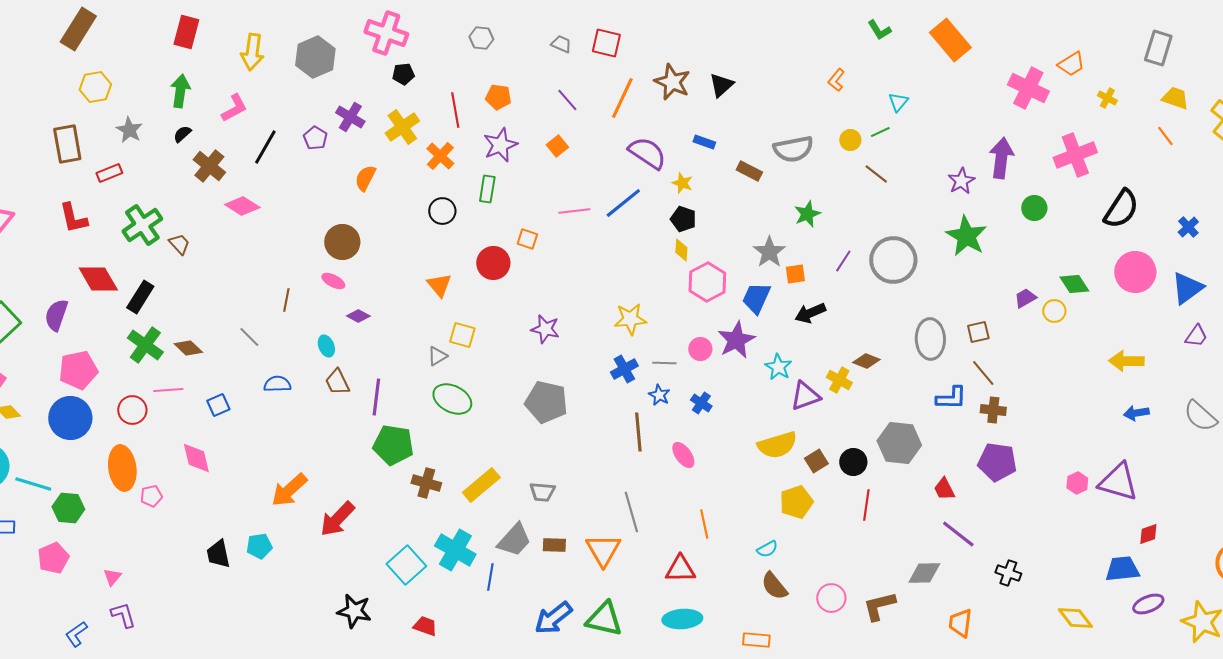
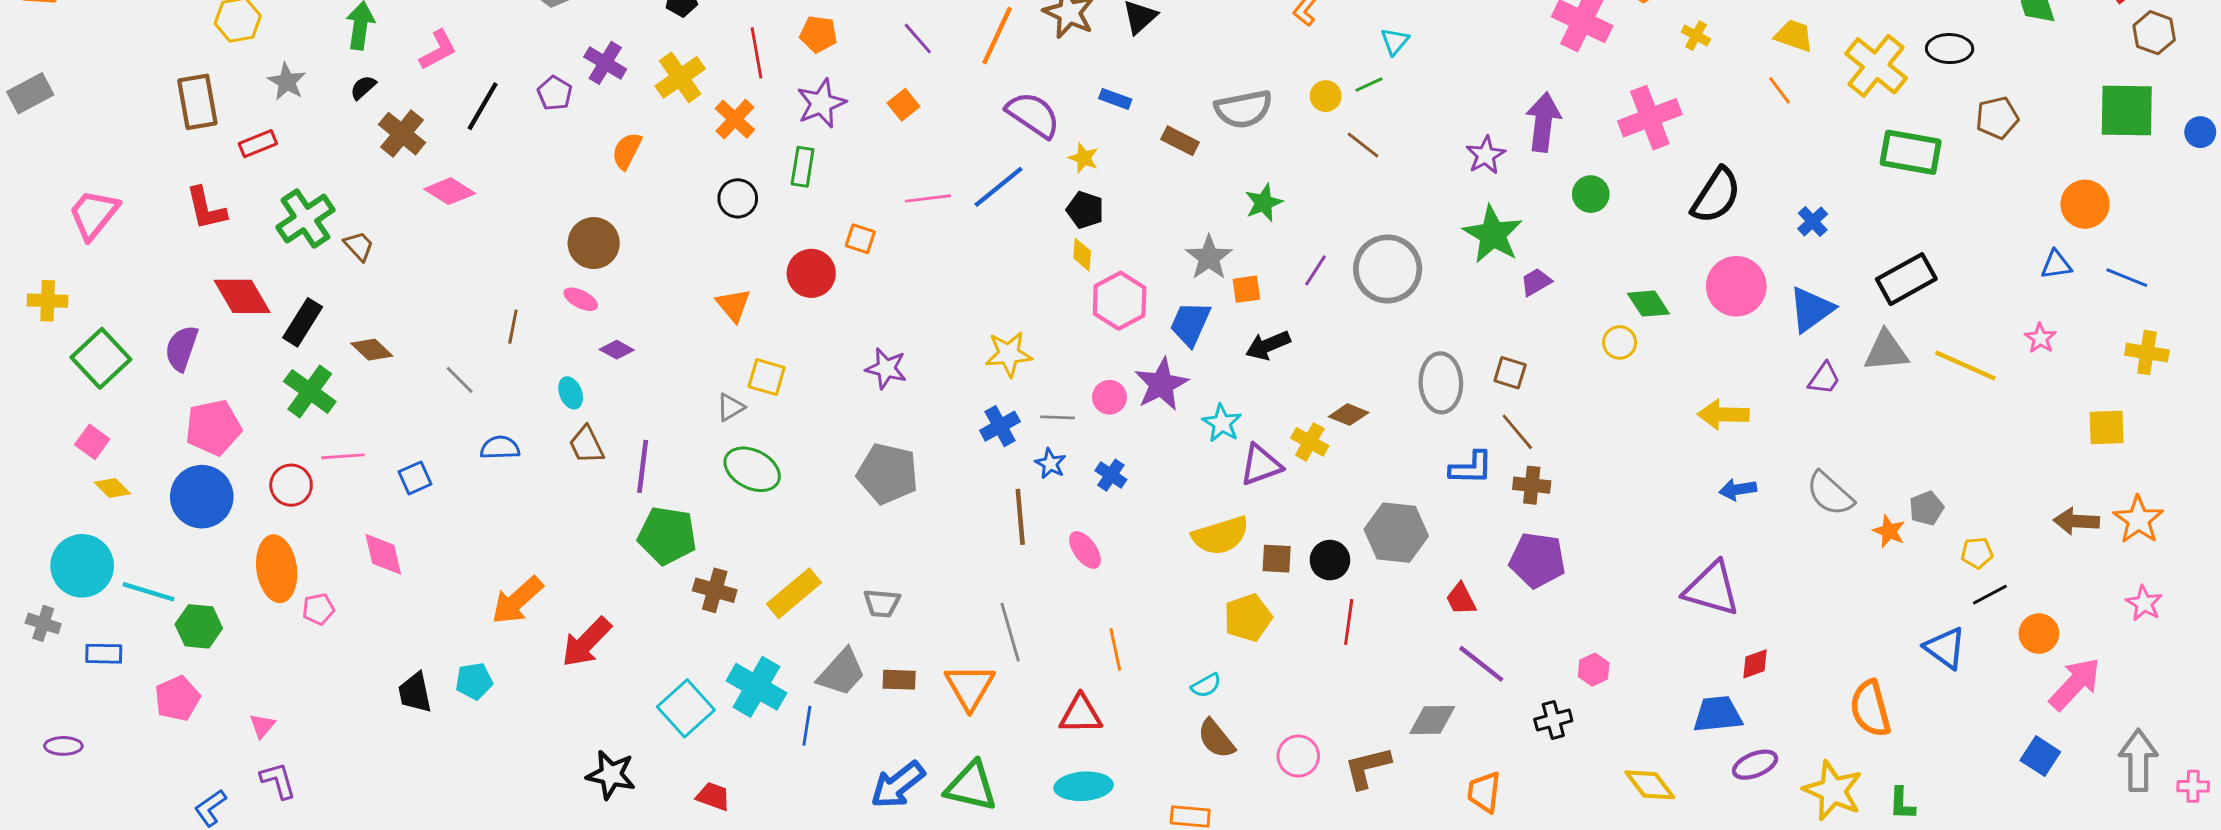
purple trapezoid: (1025, 298) -> (1536, 282), moved
brown square: (978, 332) -> (1510, 373), turned 30
brown diamond: (188, 348) -> (372, 350), moved
brown square: (816, 461) -> (1277, 559), turned 35
pink hexagon: (1077, 483) -> (1594, 670), moved
black cross: (1008, 573) -> (1553, 720), turned -35

